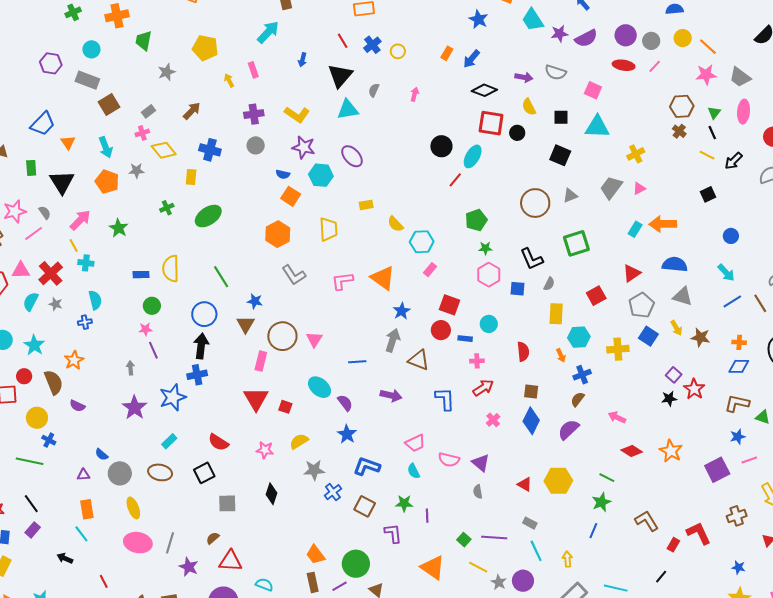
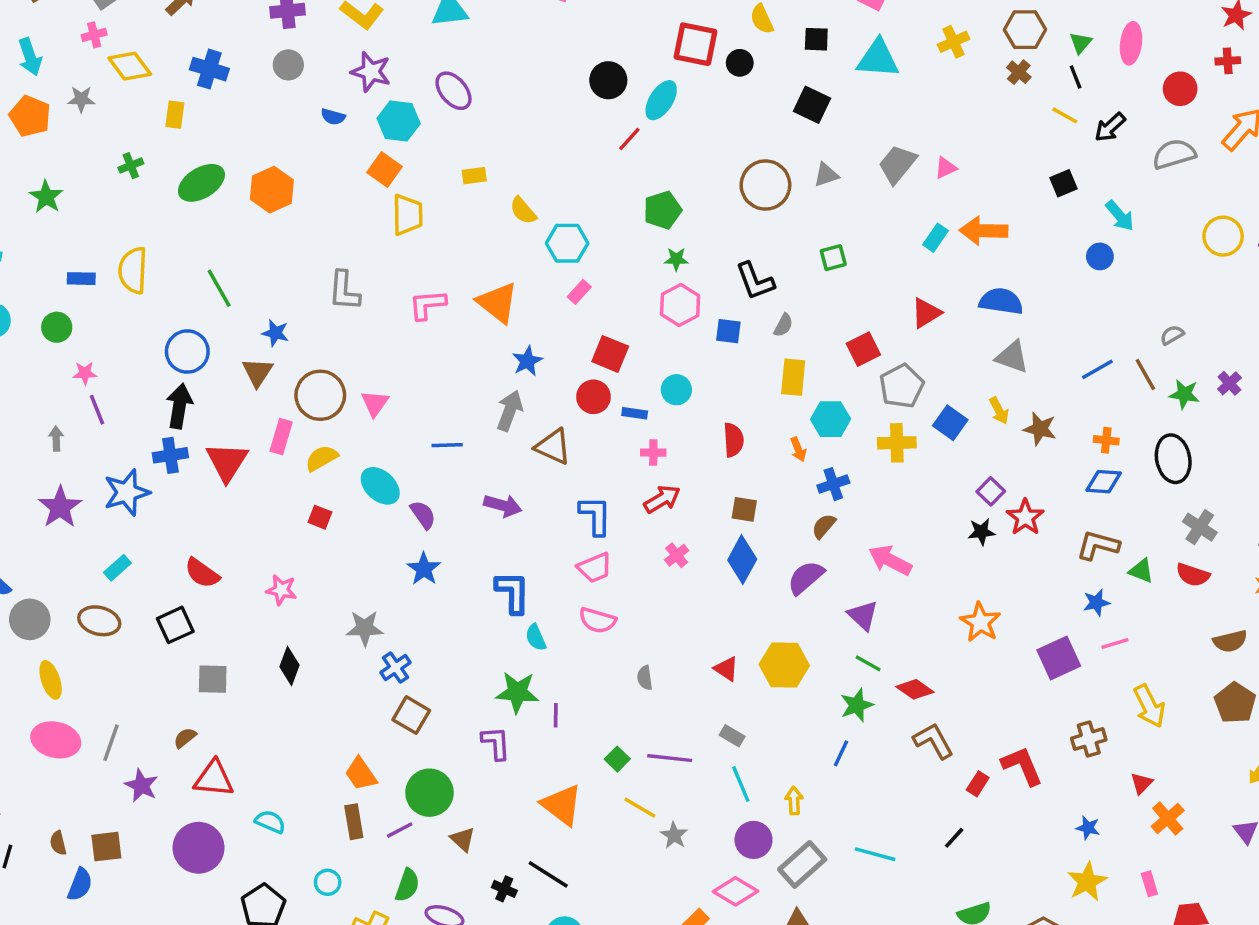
yellow cross: (636, 154) -> (954, 42), moved
orange square: (291, 196) -> (385, 170), moved
orange hexagon: (278, 234) -> (272, 190), moved
green square: (576, 243) -> (833, 258), size x0.6
cyan arrow: (726, 273) -> (1120, 216), moved
gray L-shape: (294, 275) -> (344, 291), turned 35
gray pentagon: (641, 305) -> (902, 386), moved
green circle: (152, 306) -> (57, 327), moved
red triangle: (256, 399) -> (227, 462), moved
pink arrow: (617, 417) -> (890, 560), size x1.4
yellow semicircle: (299, 441) -> (322, 458), moved
pink trapezoid: (415, 443) -> (595, 568), moved
red diamond: (632, 451) -> (915, 689), moved
purple triangle: (481, 463) -> (863, 616), moved
blue L-shape: (367, 466) -> (513, 592), moved, turned 68
green star: (404, 503) -> (517, 692), size x1.4
brown square: (365, 506) -> (411, 715), moved
purple circle: (523, 581) -> (754, 840), moved

